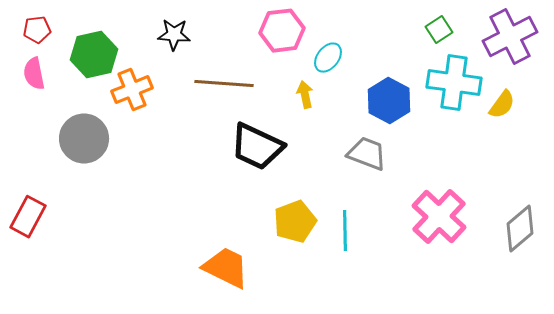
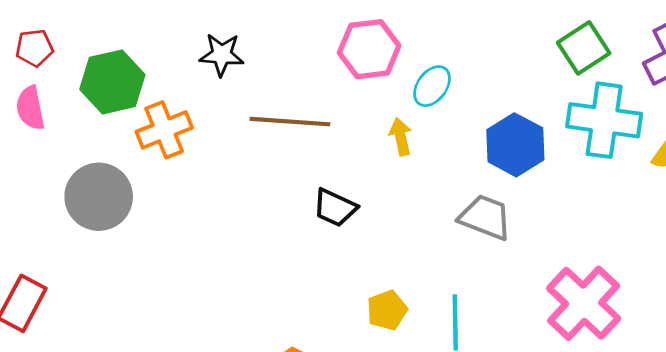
green square: (439, 30) -> (584, 48), size x1.4
black trapezoid: (257, 147) -> (335, 208), size x0.6
yellow pentagon: (295, 222) -> (387, 310), size x0.7

